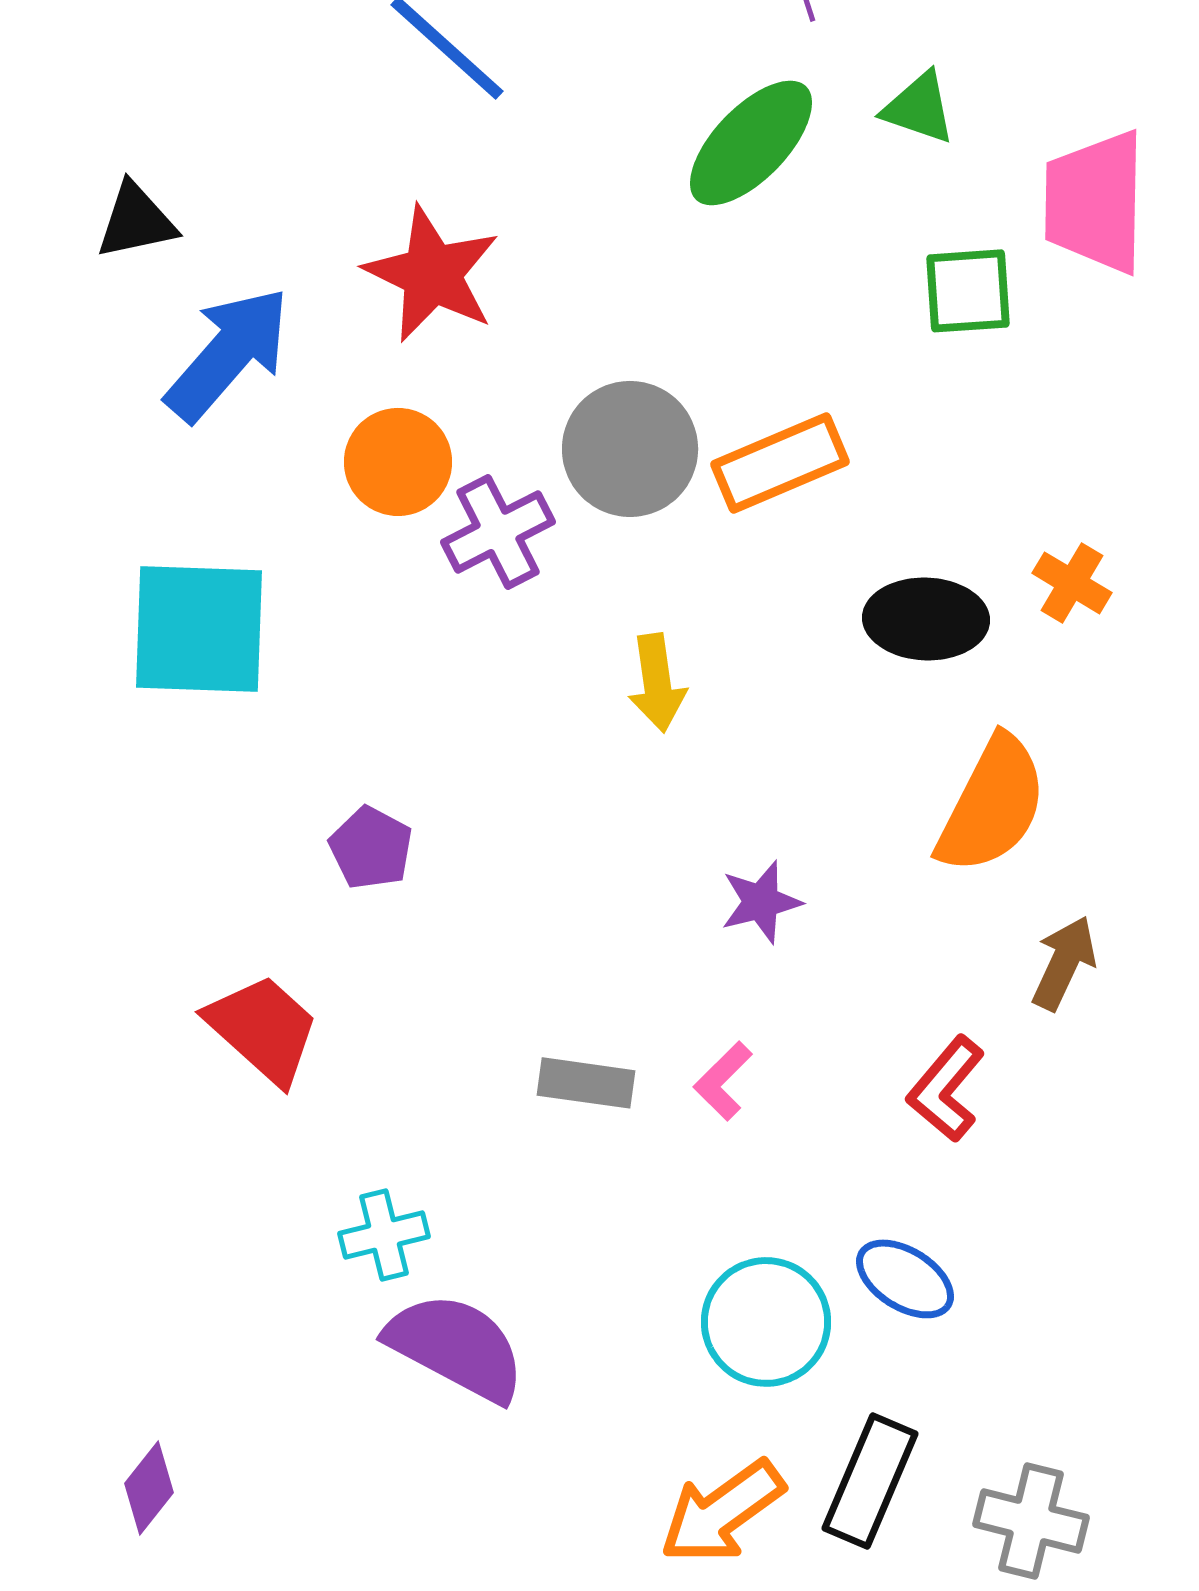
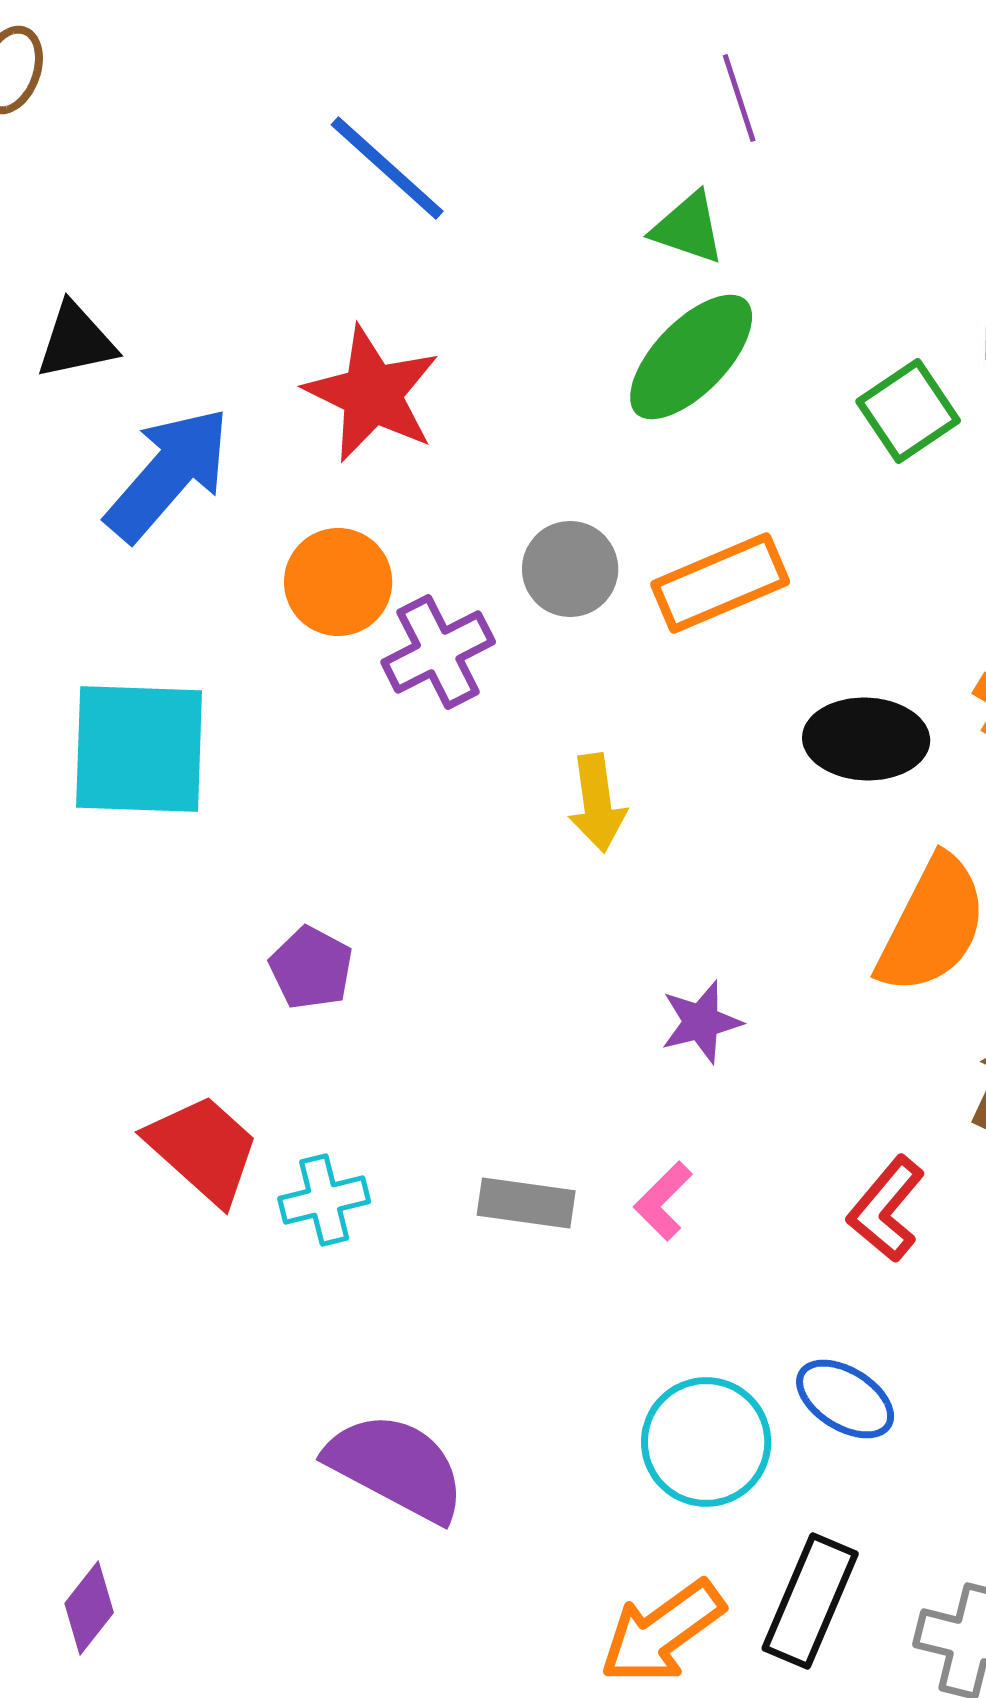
green triangle: (919, 108) -> (688, 228), moved
green ellipse: (751, 143) -> (691, 357), moved
green square: (968, 291) -> (908, 411), turned -30
gray circle: (630, 449) -> (570, 569), size x0.7
cyan cross: (384, 1235) -> (324, 1200), moved

